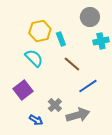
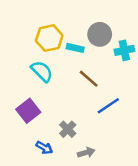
gray circle: (90, 17) -> (100, 34), moved
cyan rectangle: (61, 39) -> (75, 48), turned -56
gray arrow: (78, 115) -> (86, 153), moved, size x0.6

